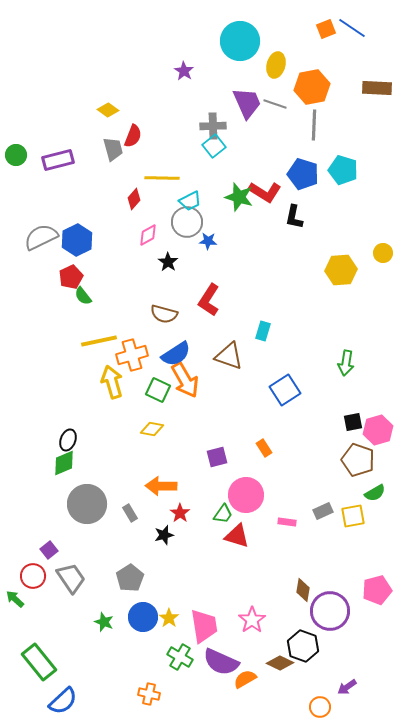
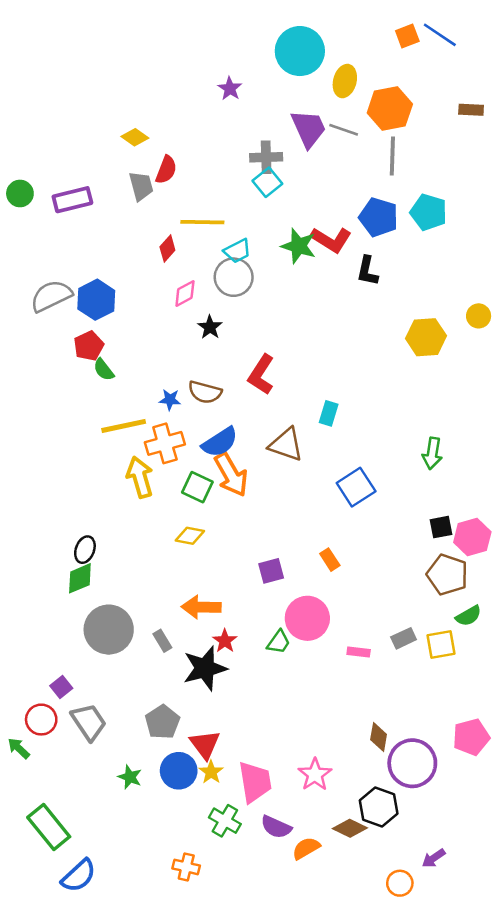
brown rectangle: (377, 88) -> (471, 110), size x0.7
blue star: (208, 241) -> (170, 400), moved
black star: (164, 535) -> (205, 668), size x1.8
red triangle: (237, 536) -> (205, 745), moved, turned 36
purple semicircle: (221, 662) -> (276, 827), size x0.7

